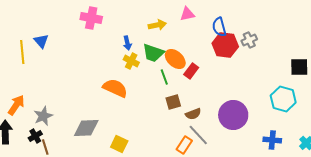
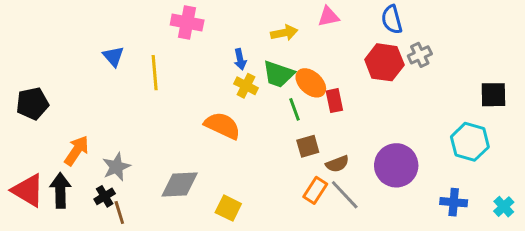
blue semicircle: (219, 27) -> (392, 20), moved
yellow line: (22, 52) -> (155, 73), moved
red rectangle: (191, 71) -> (334, 101), turned -49
orange rectangle: (184, 145) -> (315, 190), moved

